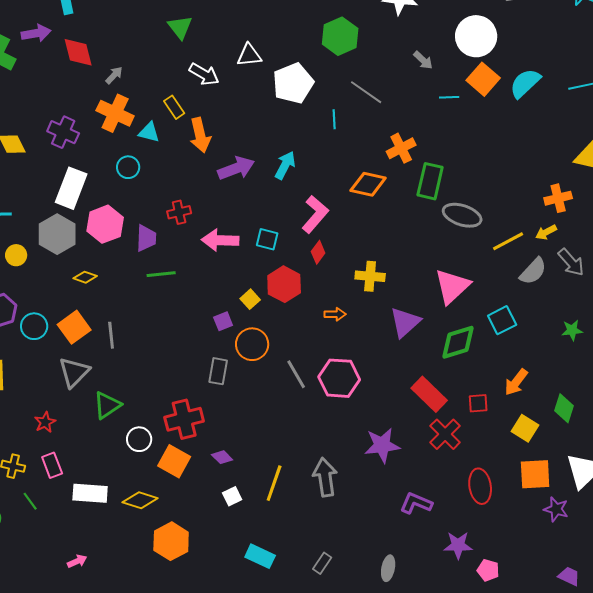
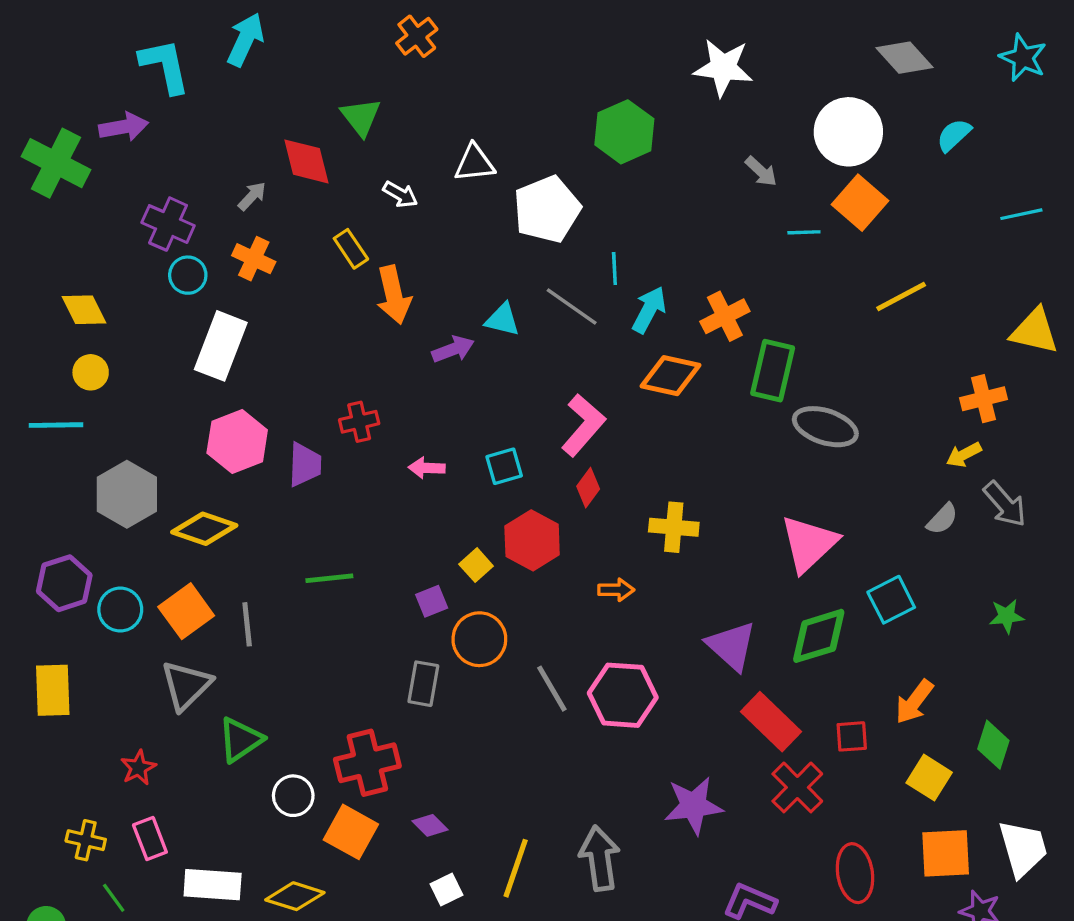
red diamond: (78, 52) -> (306, 161), moved
white arrow: (204, 74) -> (400, 194), size x0.7
cyan semicircle: (525, 83) -> (954, 135), moved, size x0.7
gray line: (366, 92) -> (572, 306), moved
orange cross: (115, 113) -> (254, 259), size x0.7
purple cross: (63, 132) -> (168, 224), moved
cyan triangle: (149, 132) -> (502, 320), moved
cyan arrow: (285, 165) -> (649, 310), moved
cyan circle: (128, 167) -> (188, 275), moved
purple arrow: (236, 168) -> (453, 349), size x0.7
white rectangle: (71, 188) -> (221, 346), moved
gray hexagon: (57, 234) -> (127, 494), moved
cyan square: (267, 239) -> (504, 466), turned -30
pink arrow: (220, 240) -> (427, 468), size x0.6
yellow line: (508, 241) -> (901, 297), moved
yellow circle: (16, 255) -> (91, 372), moved
gray semicircle: (533, 271) -> (942, 519), size x0.7
green line: (161, 274) -> (329, 578), moved
yellow diamond: (85, 277) -> (204, 529), size x1.6
purple triangle: (405, 322) -> (731, 646), moved, turned -36

